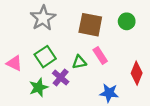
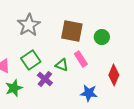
green circle: (127, 21) -> (102, 37), moved
green triangle: (79, 62) -> (62, 65), turned 32
green star: (39, 87) -> (14, 88), moved

